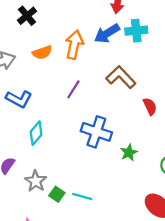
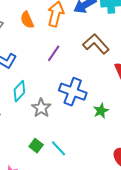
orange semicircle: (42, 52) -> (27, 20), turned 84
gray star: (36, 181) -> (41, 108), moved
cyan line: (82, 197) -> (58, 148), turned 30

